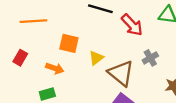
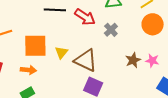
orange square: (69, 43) -> (35, 46), size x1.4
gray cross: (150, 58) -> (111, 30), moved

